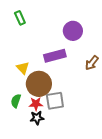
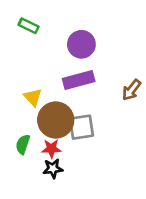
green rectangle: (20, 18) -> (29, 26), turned -40
purple circle: (73, 31) -> (81, 44), moved
gray square: (55, 101) -> (81, 127), moved

